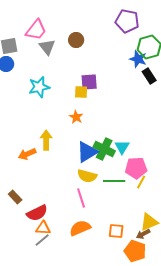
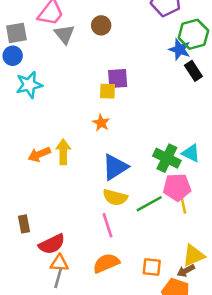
cyan star: (39, 87) -> (29, 85), moved
cyan triangle: (122, 147) -> (191, 153), moved, turned -35
green cross: (104, 149) -> (167, 158), moved
orange arrow: (27, 154) -> (39, 154), moved
green line: (114, 181) -> (149, 204), turned -30
yellow line: (141, 182) -> (183, 205), turned -40
brown rectangle: (15, 197) -> (24, 224), turned 32
gray line: (42, 240) -> (58, 278), turned -35

